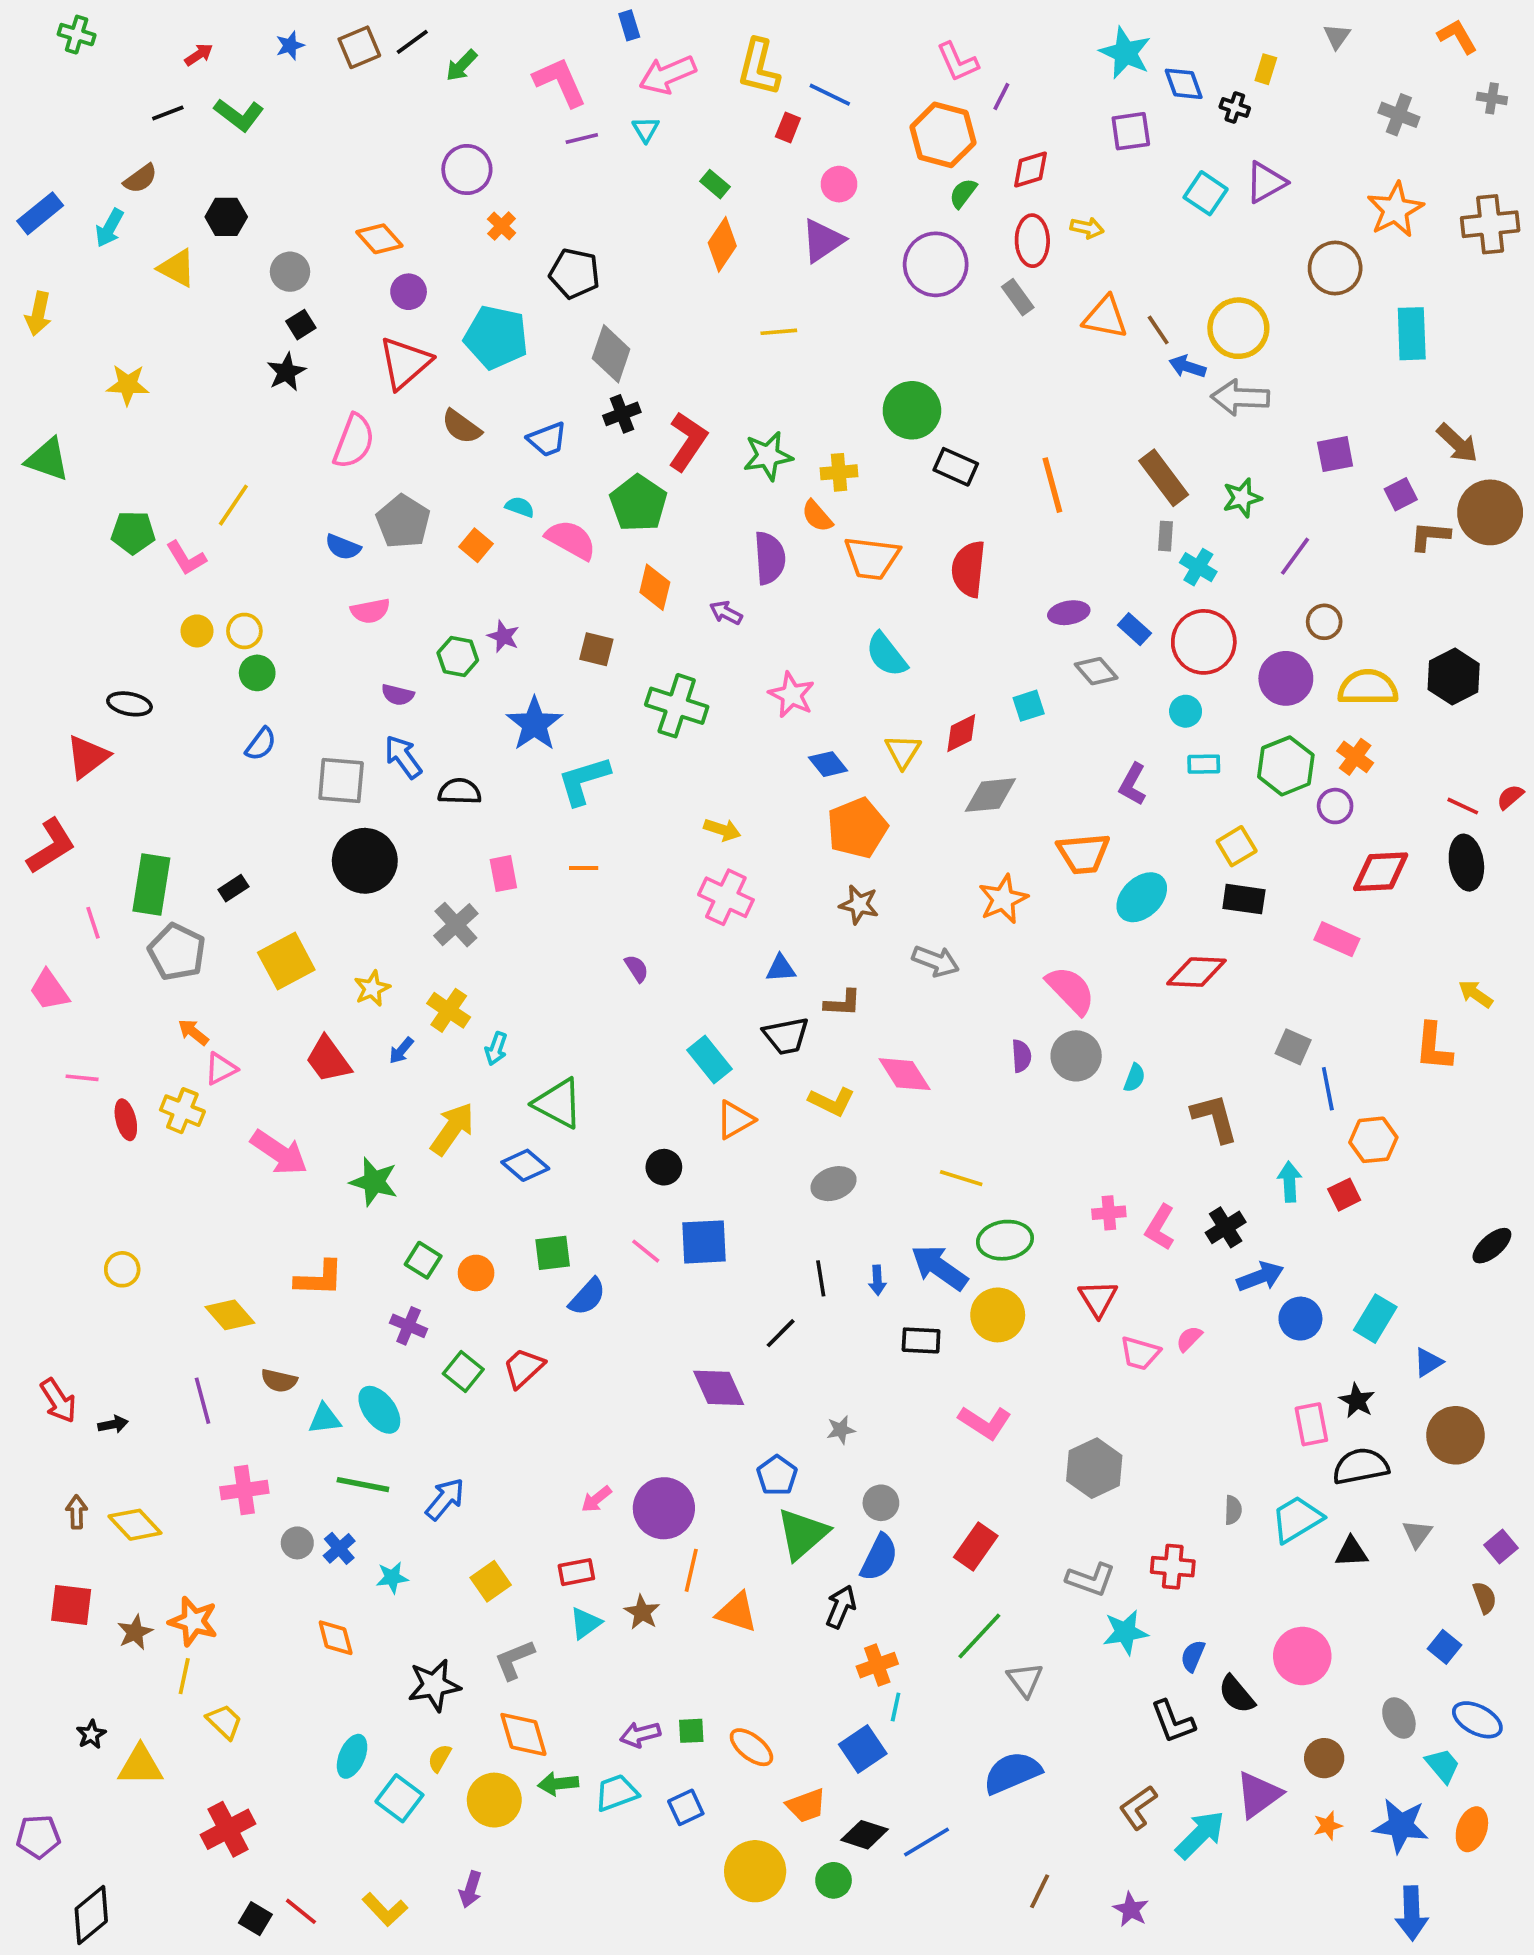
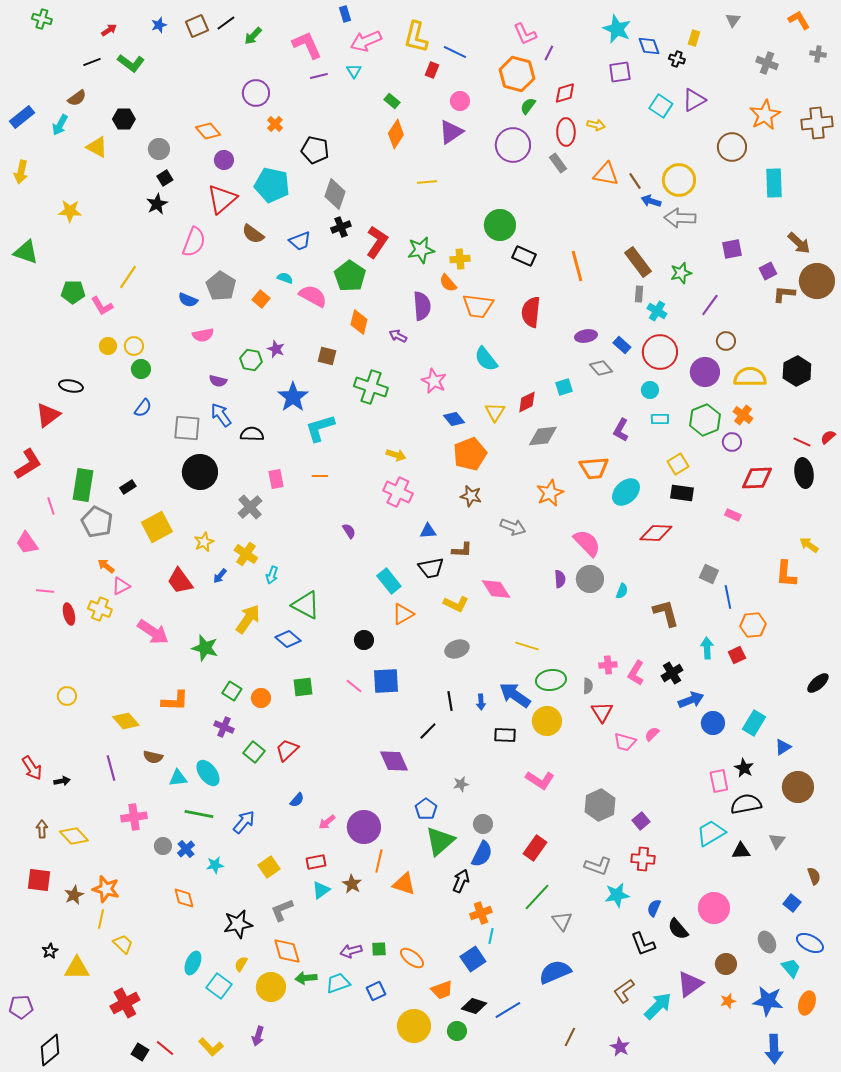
pink rectangle: (1337, 939) -> (733, 515), size x0.7
blue semicircle: (587, 1297) -> (297, 800), moved, size x0.7
gray semicircle: (1233, 1510) -> (588, 686), moved
purple square: (1501, 1547) -> (641, 821), moved

